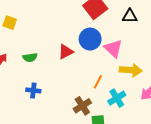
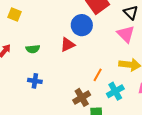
black triangle: (130, 16) -> (131, 12), turned 42
blue circle: (90, 39) -> (82, 25), moved
pink triangle: (113, 48) -> (126, 34), moved

